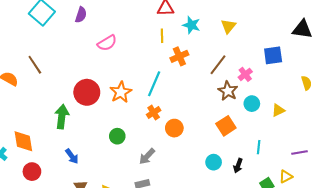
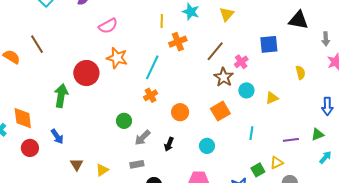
orange star: (121, 92) -> (117, 58), moved, turned -30
orange circle: (174, 128) -> (180, 112), moved
green circle: (117, 136) -> (124, 121), moved
blue arrow: (72, 156) -> (57, 137), moved
black arrow: (238, 166) -> (169, 144), moved

